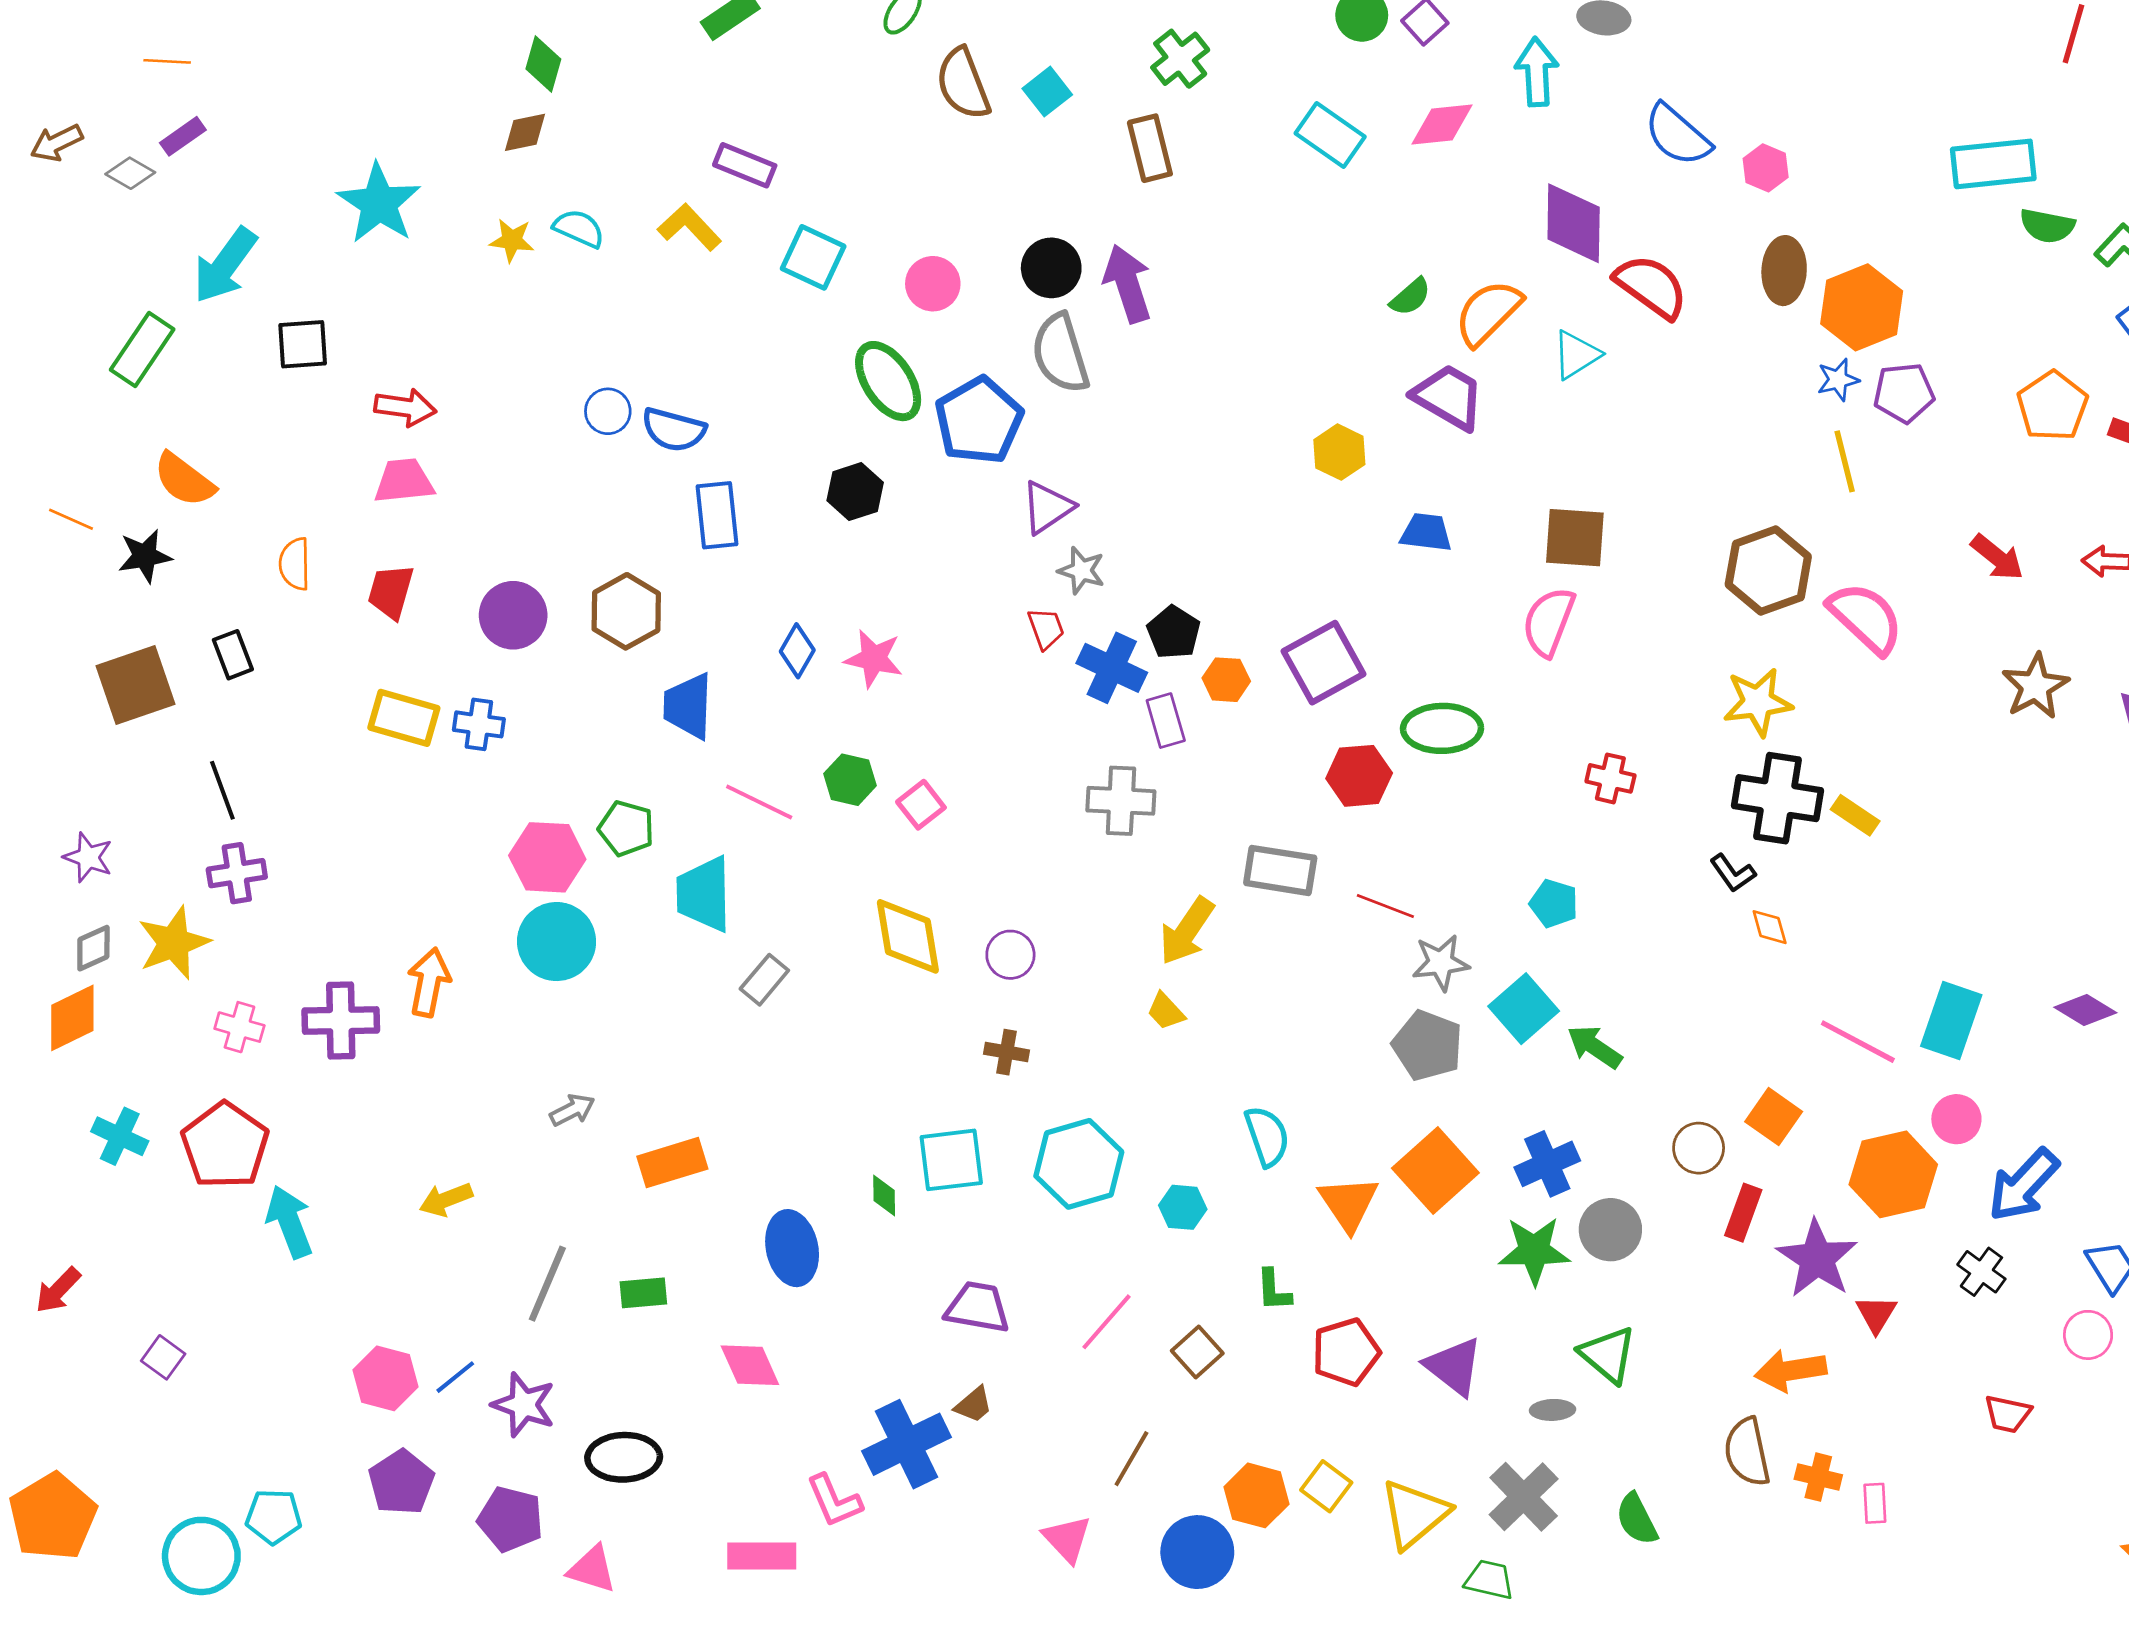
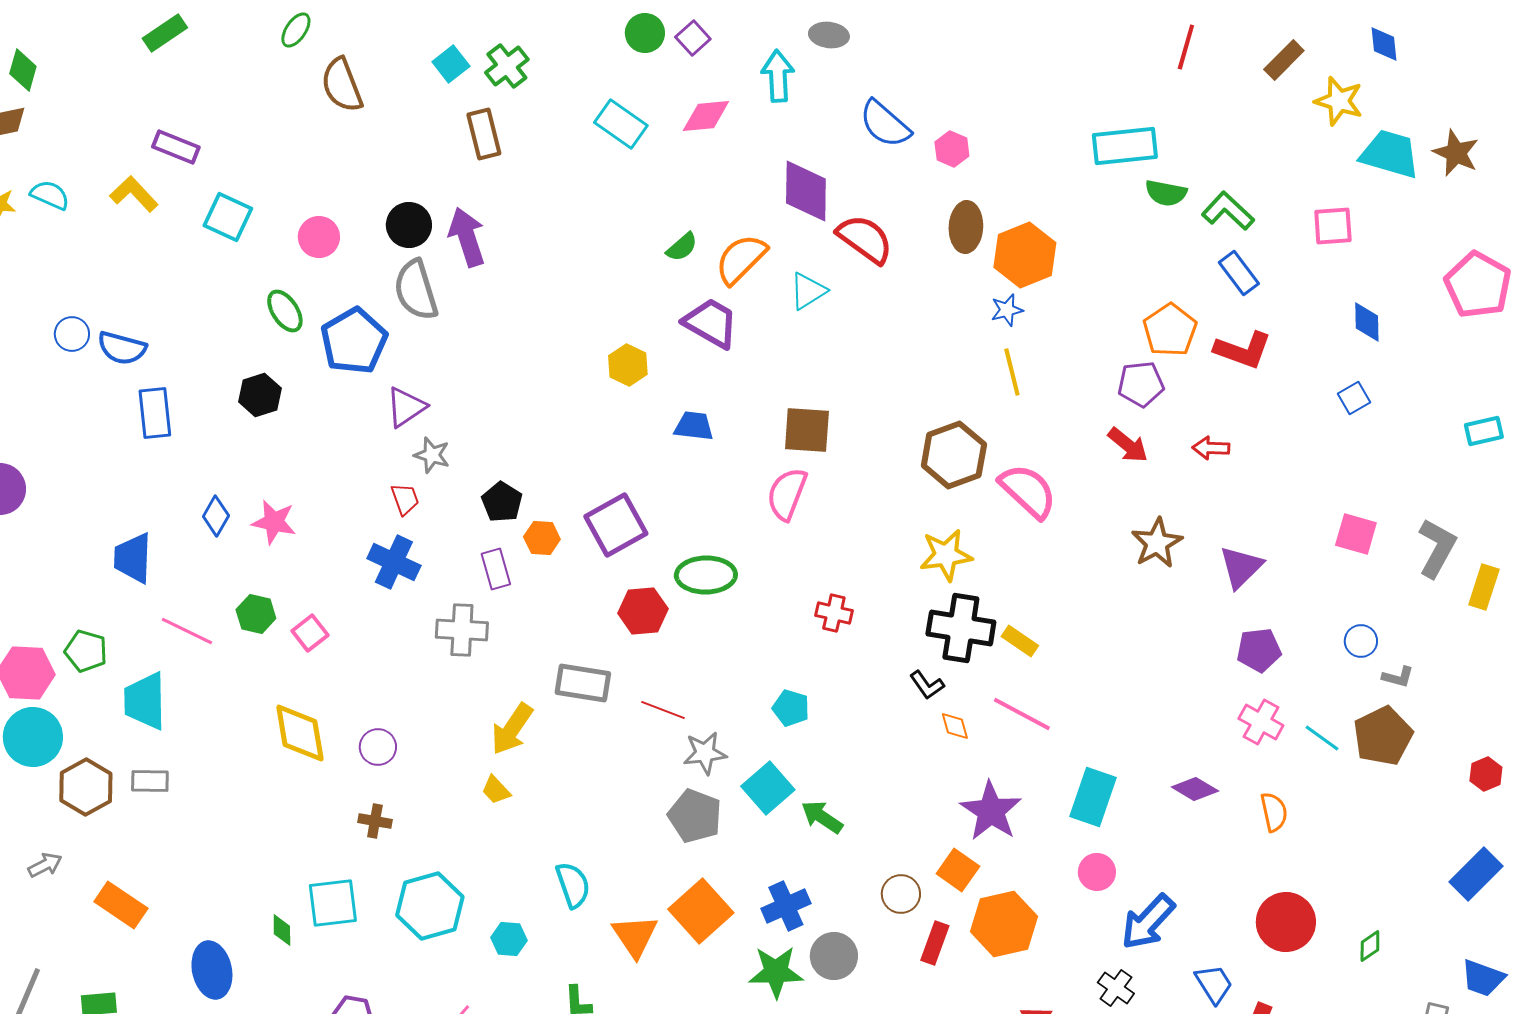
cyan square: (1047, 92) -> (451, 64), moved
green ellipse: (888, 381) -> (285, 311), size x0.7
purple pentagon: (1904, 393) -> (1141, 384), moved
brown hexagon: (626, 611) -> (86, 787), moved
blue cross: (1112, 668) -> (394, 562), moved
gray rectangle: (764, 980) -> (150, 781), moved, turned 51
pink line: (1858, 1042) -> (1022, 714), moved
orange rectangle: (672, 1163) -> (121, 905), turned 51
orange hexagon: (1893, 1174) -> (1004, 924), moved
purple star: (1817, 1259) -> (991, 811), moved

